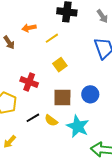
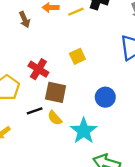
yellow line: (52, 38) -> (76, 12), moved
brown square: (62, 97) -> (56, 92), moved

